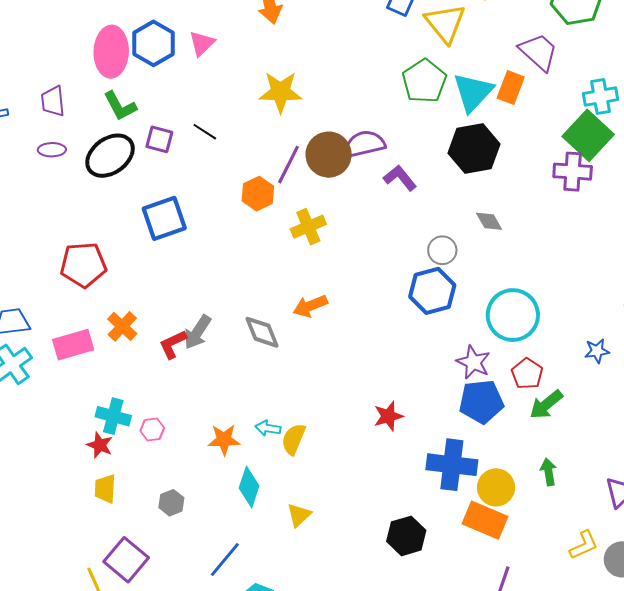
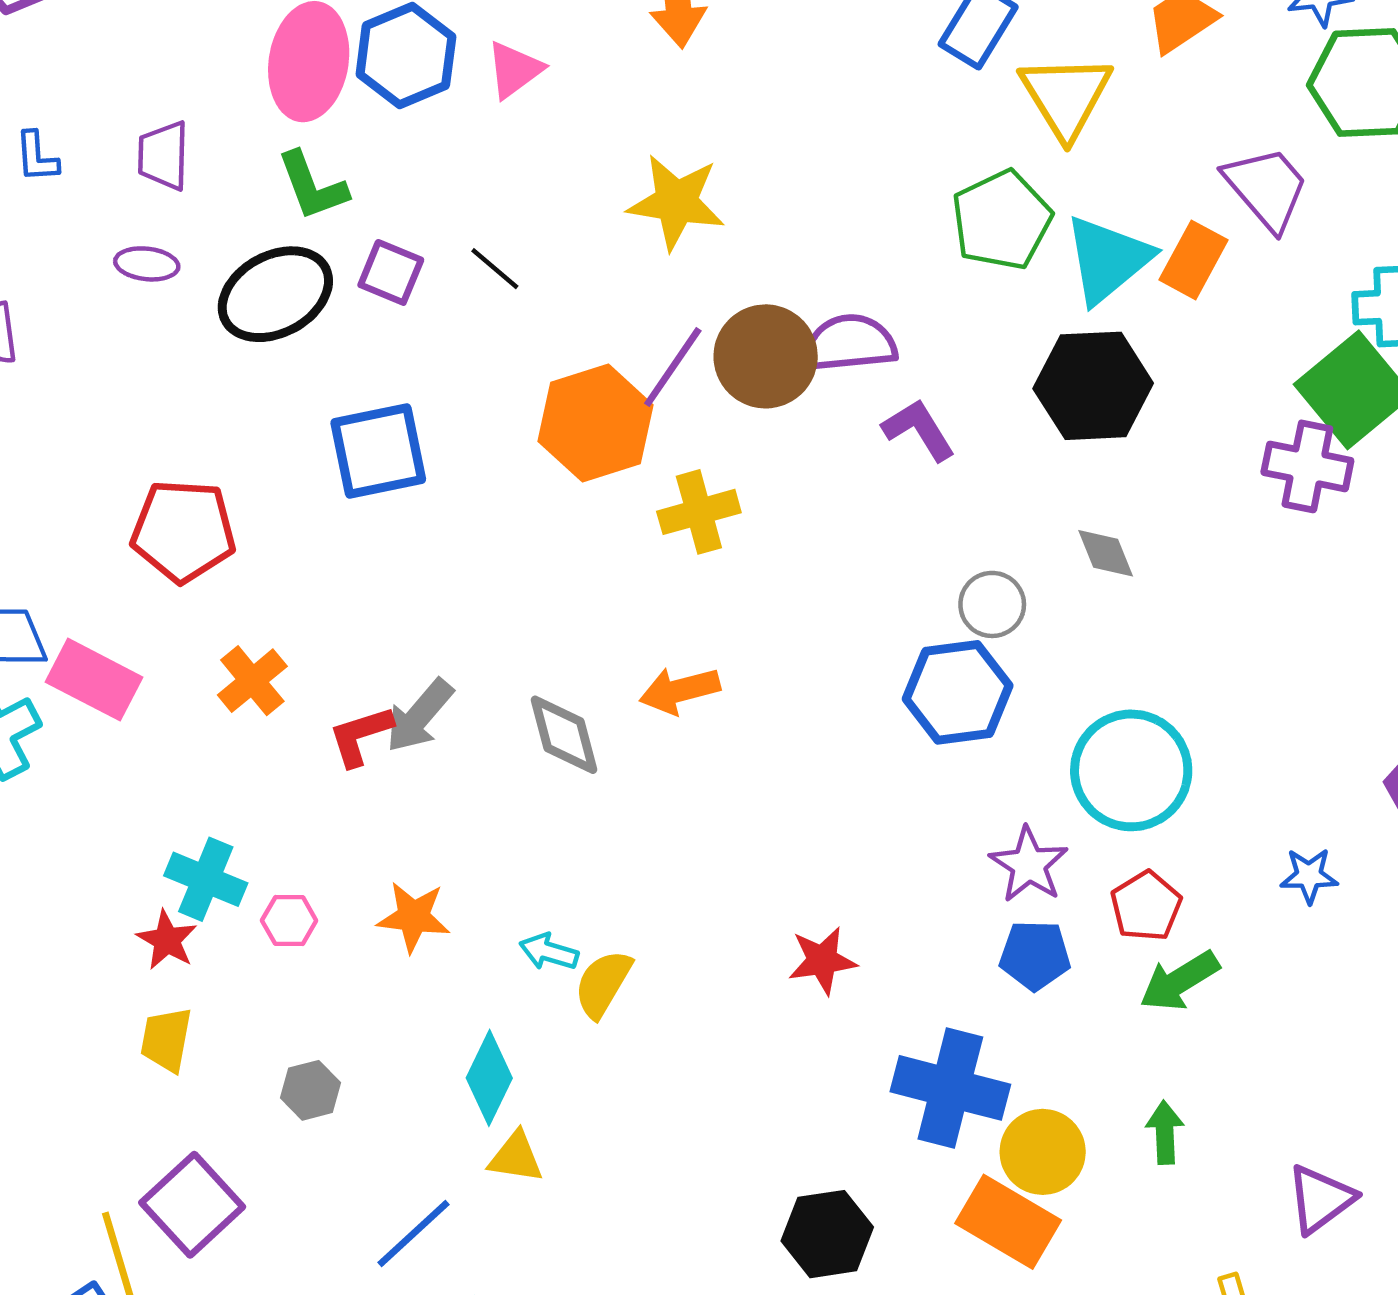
orange hexagon: (258, 194) -> (596, 423), size x1.5
pink rectangle: (73, 345) -> (94, 680), moved, turned 36
blue pentagon: (481, 402) -> (1035, 955), size x0.7
orange star: (224, 440) -> (413, 917), moved
yellow triangle: (299, 515) -> (516, 1157), moved, turned 44

